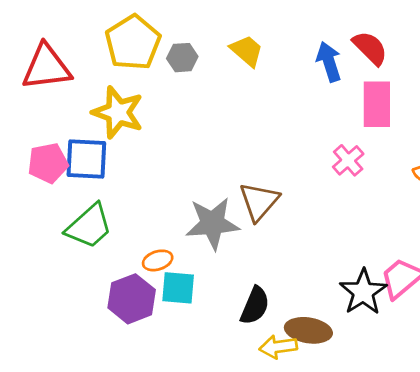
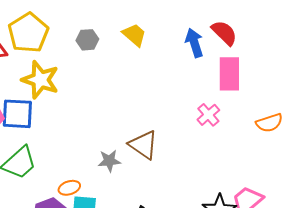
yellow pentagon: (133, 42) -> (28, 33), moved
brown triangle: (259, 201) -> (143, 145), turned -36
gray star: (212, 223) -> (109, 161), size x0.6

